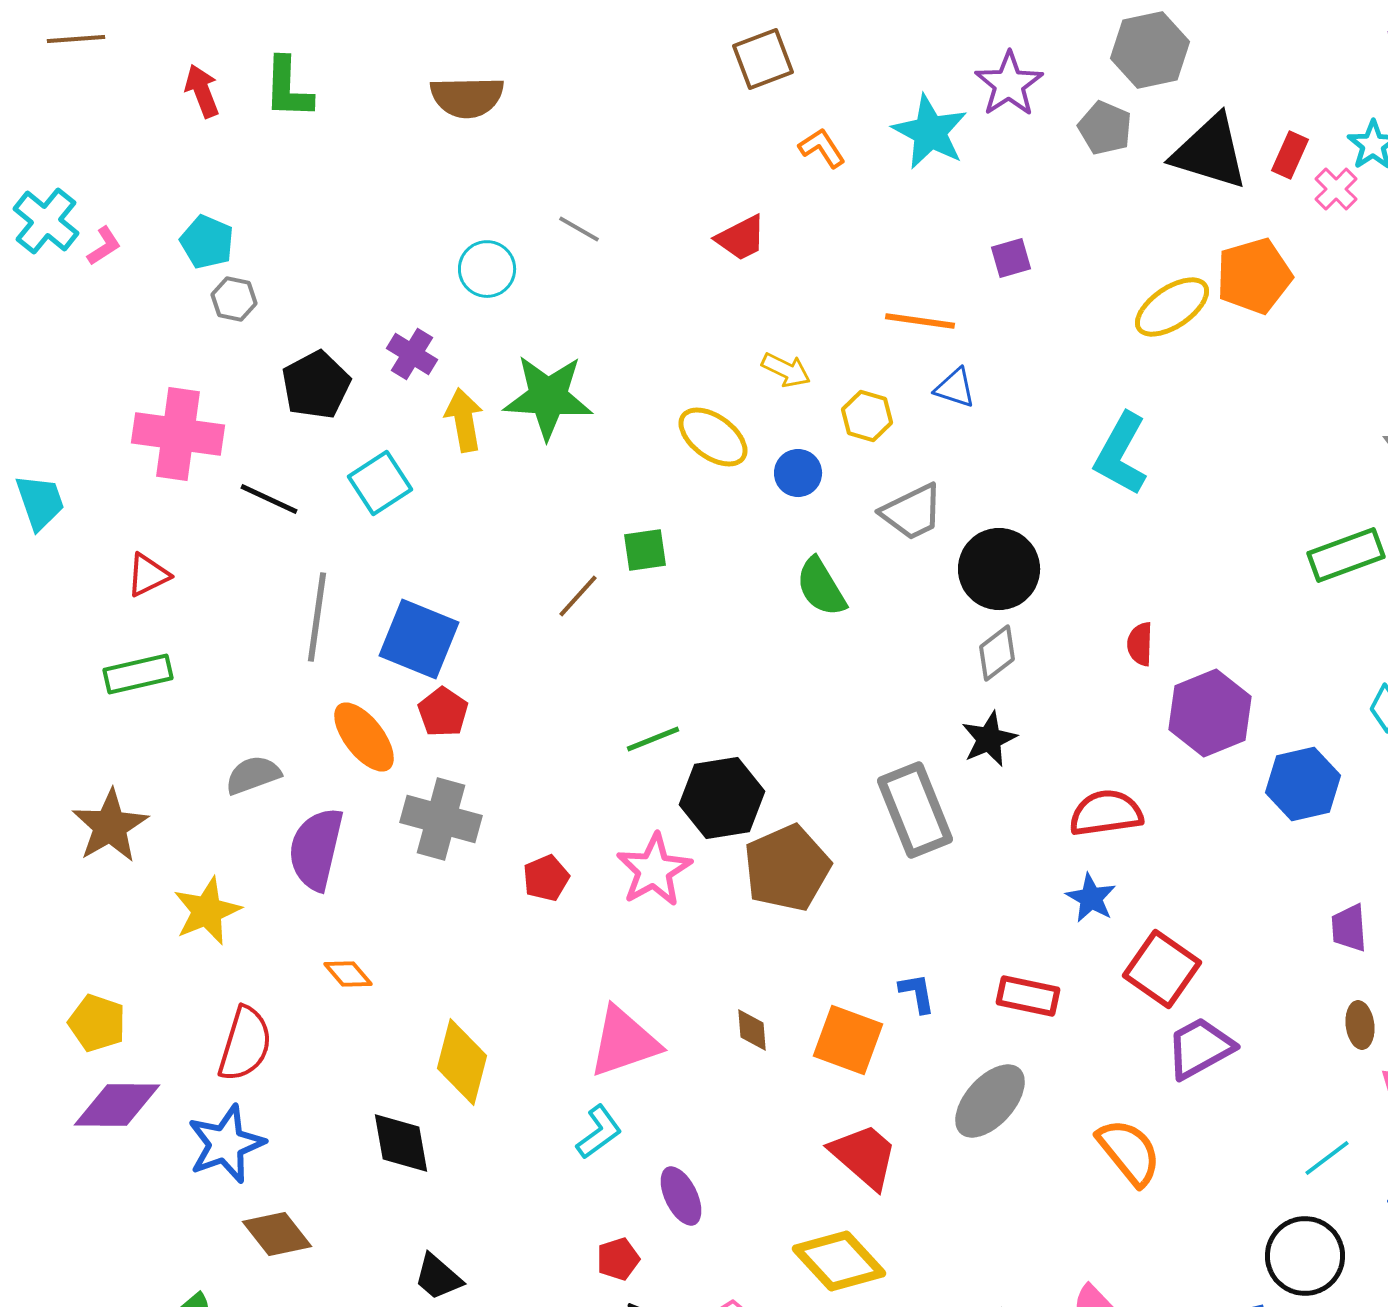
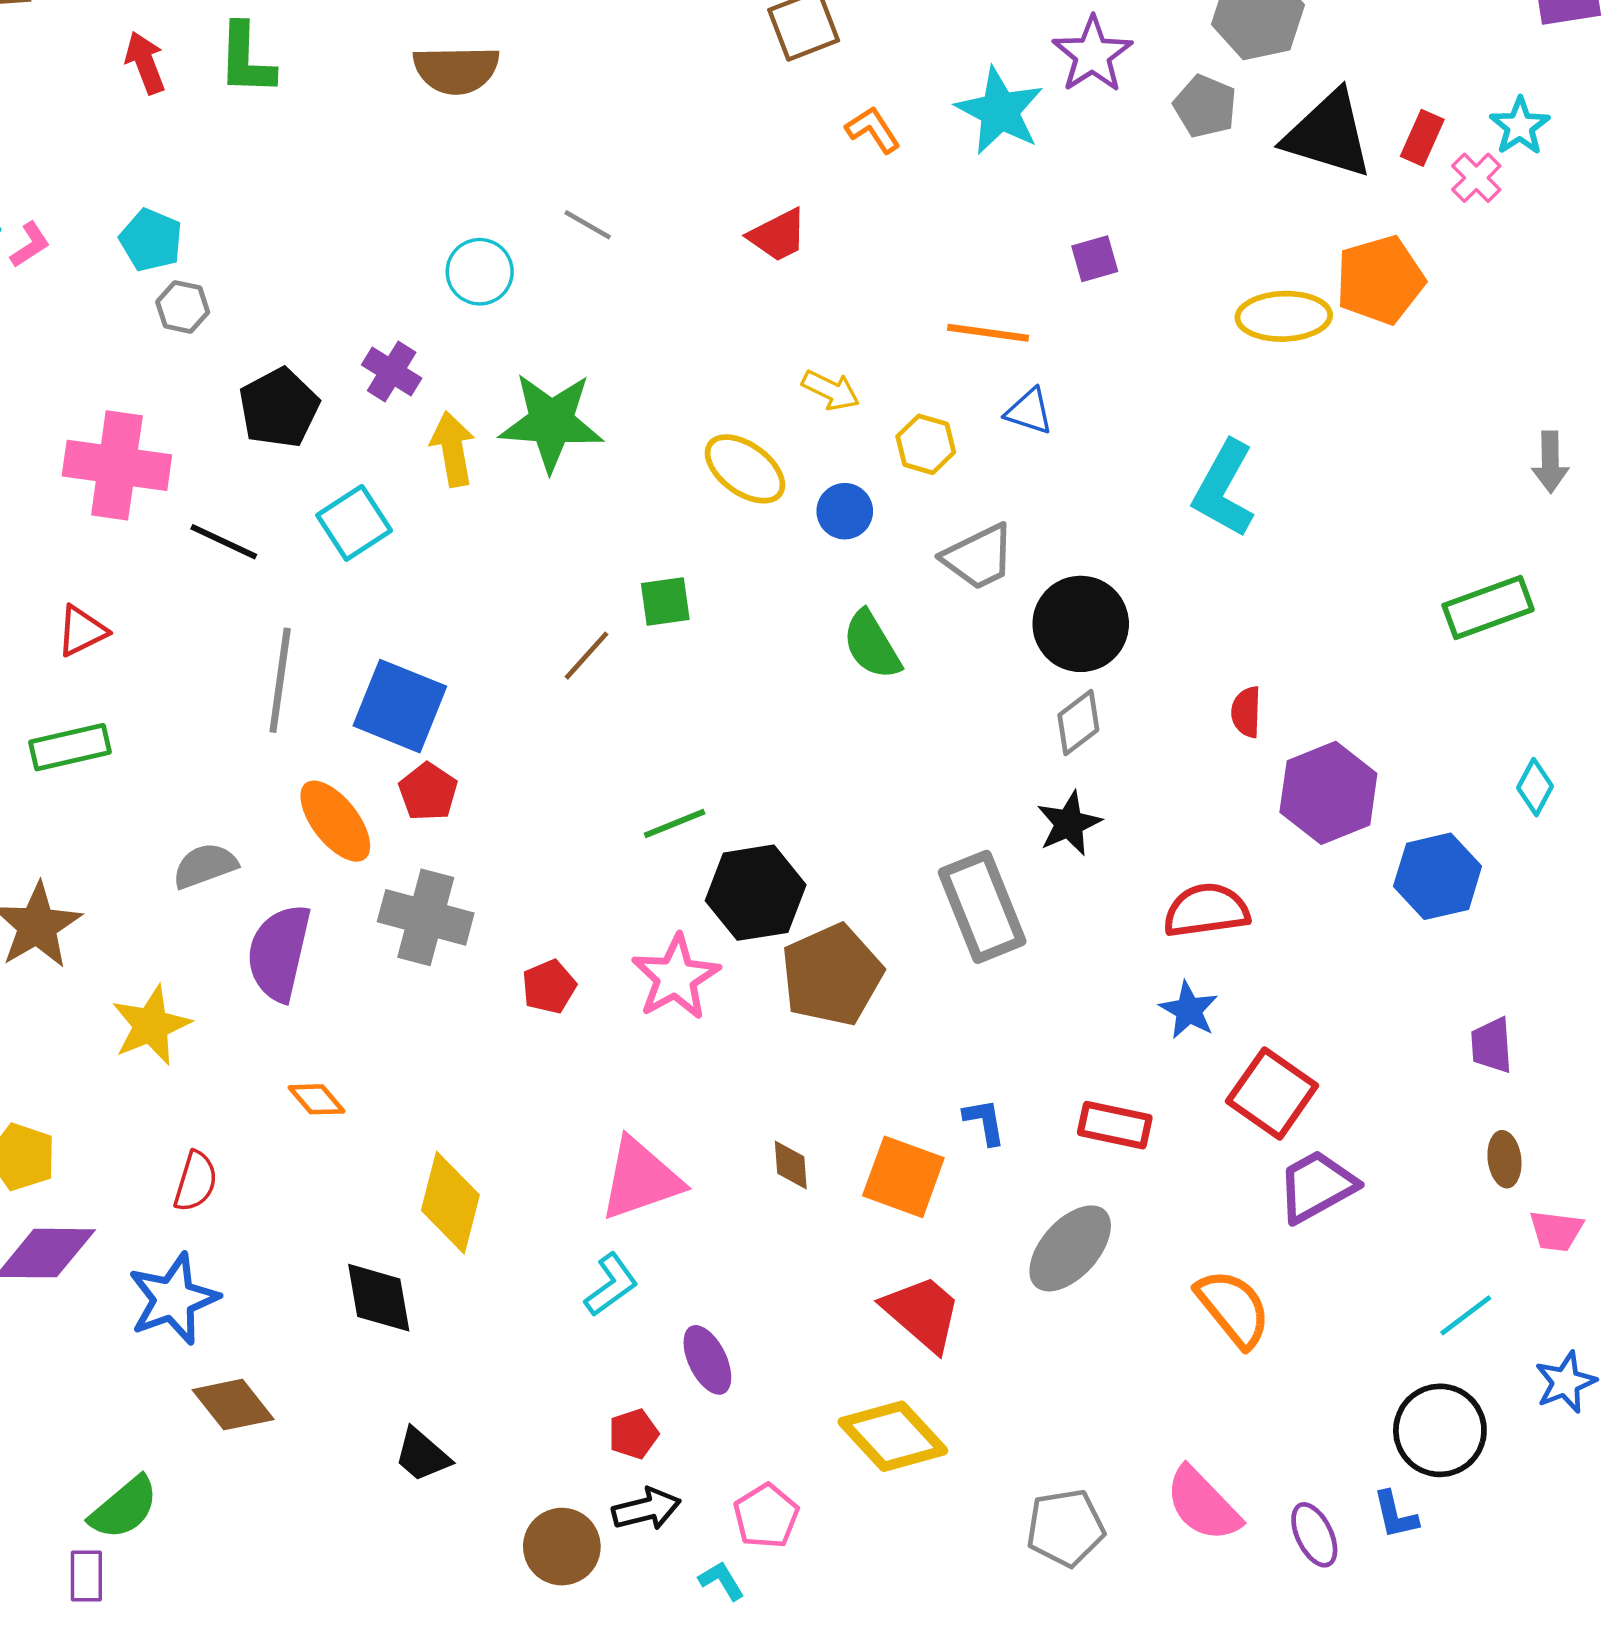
yellow ellipse: (1172, 307) -> (1284, 316), turned 32
red semicircle: (245, 1044) -> (196, 1181), size x0.7

